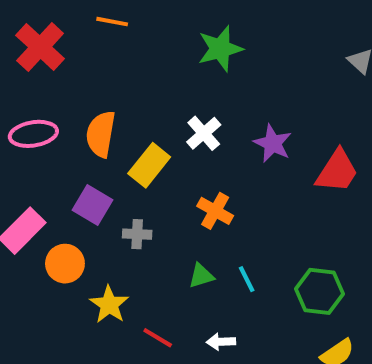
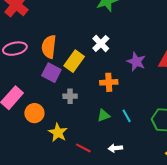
purple star: (273, 143) -> (136, 62), moved
purple square: (93, 205) -> (51, 73), moved
orange cross: (215, 211) -> (109, 82), turned -30

